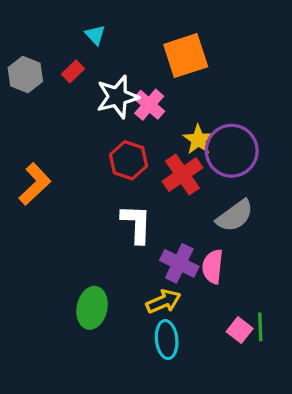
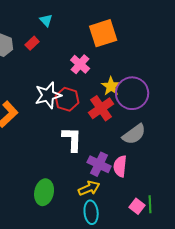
white star: (117, 97) -> (48, 95), moved

